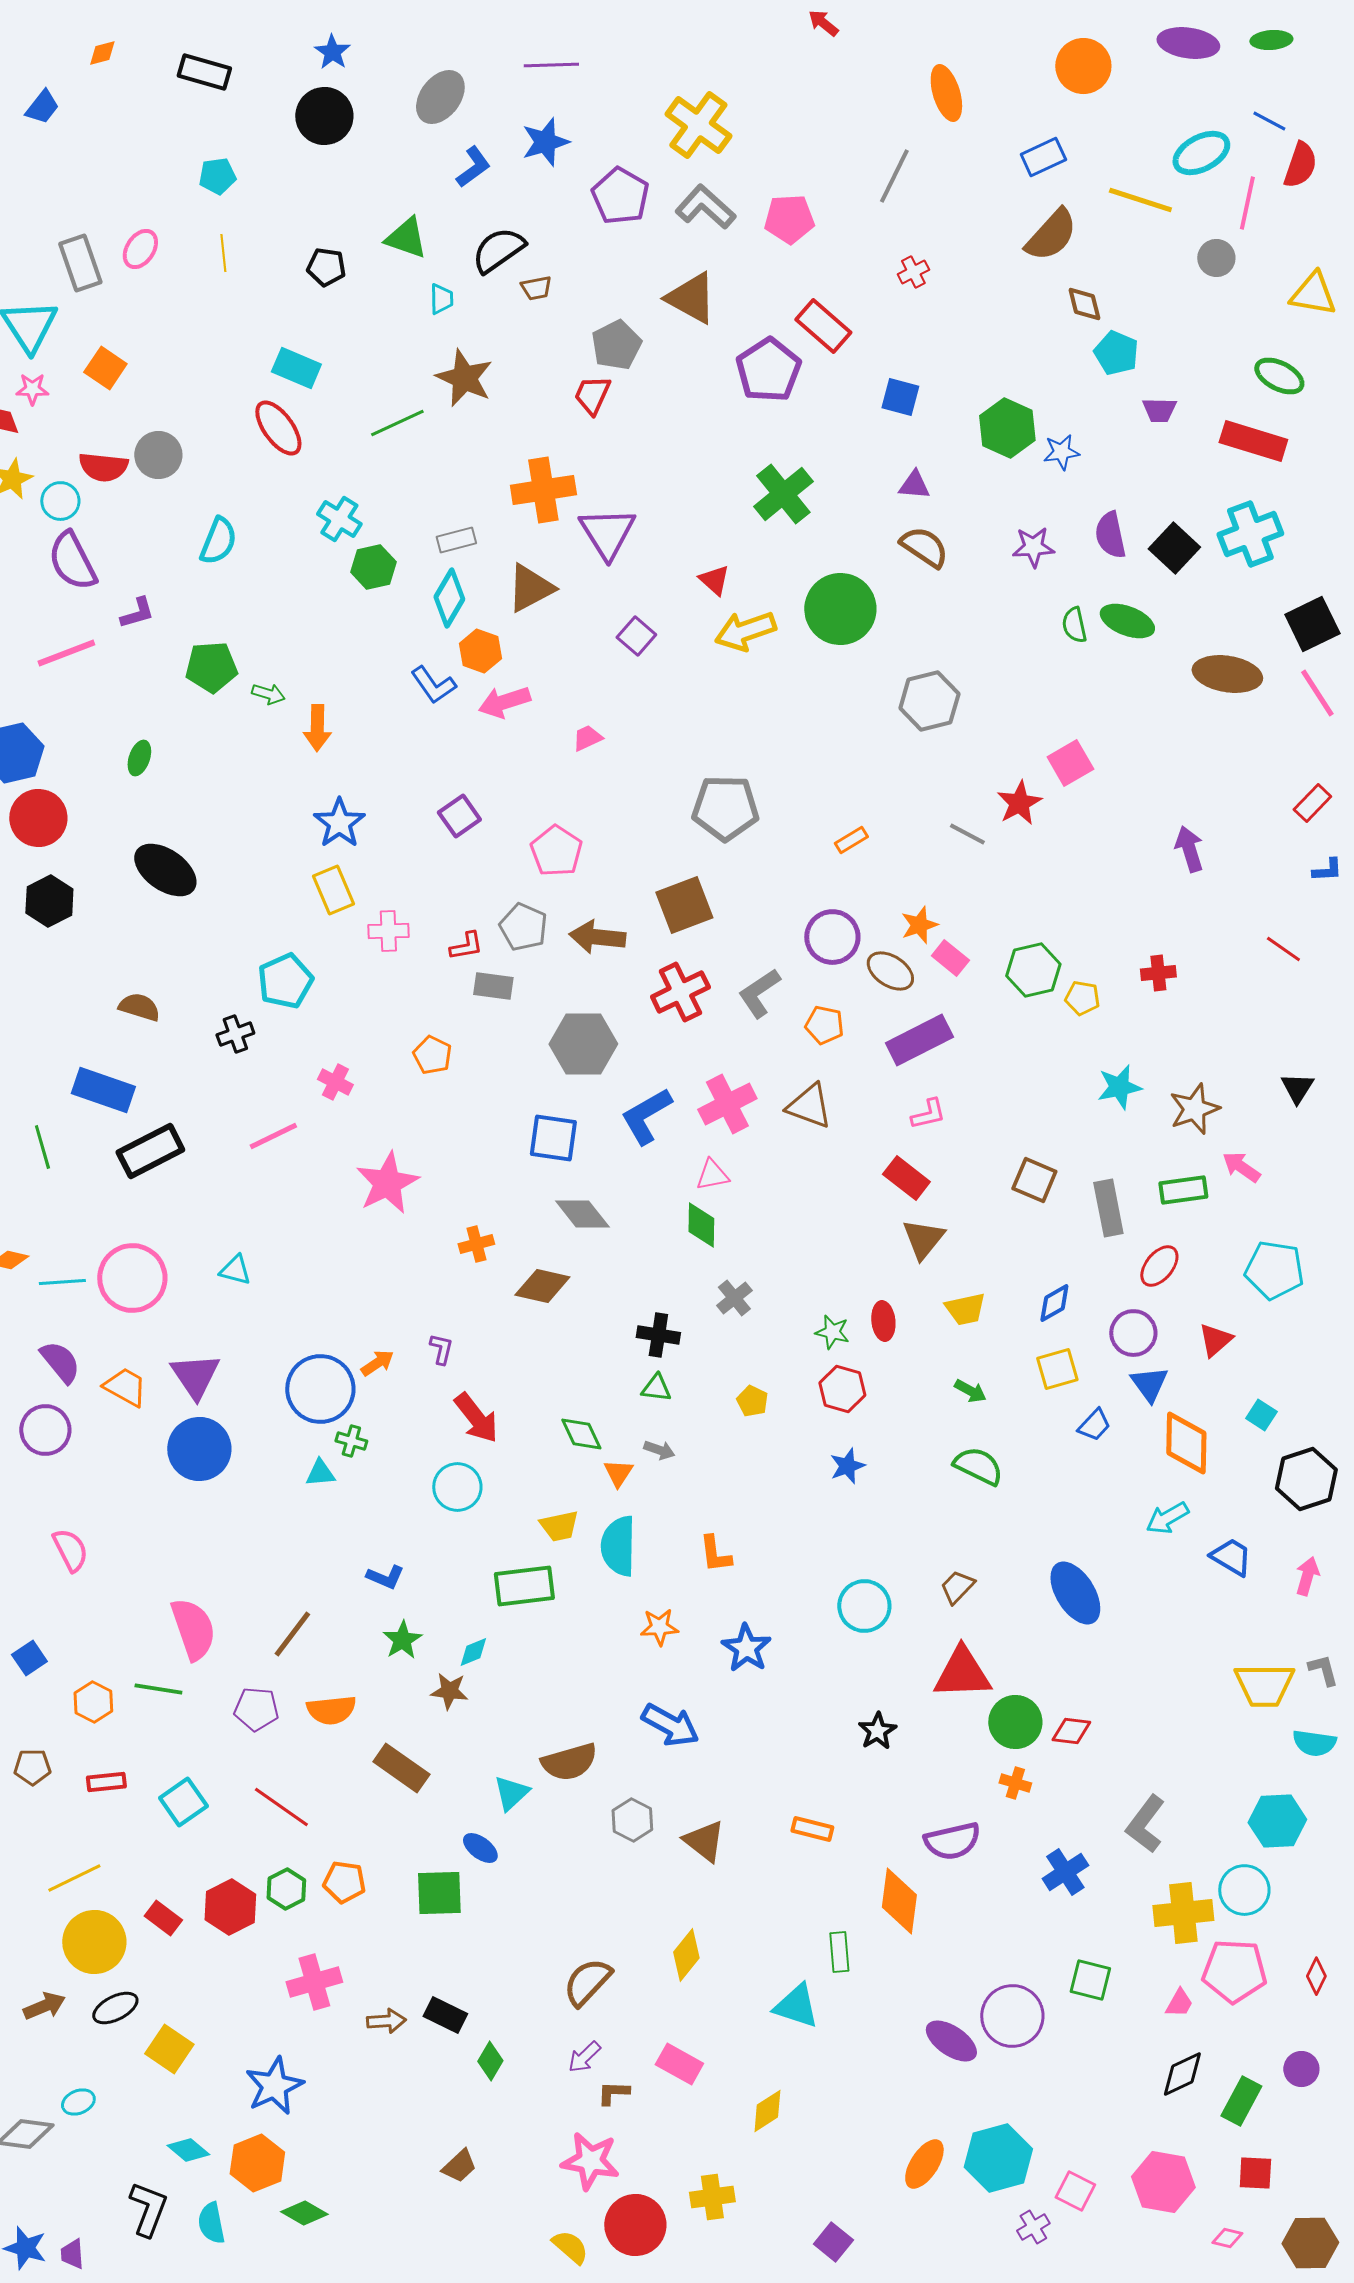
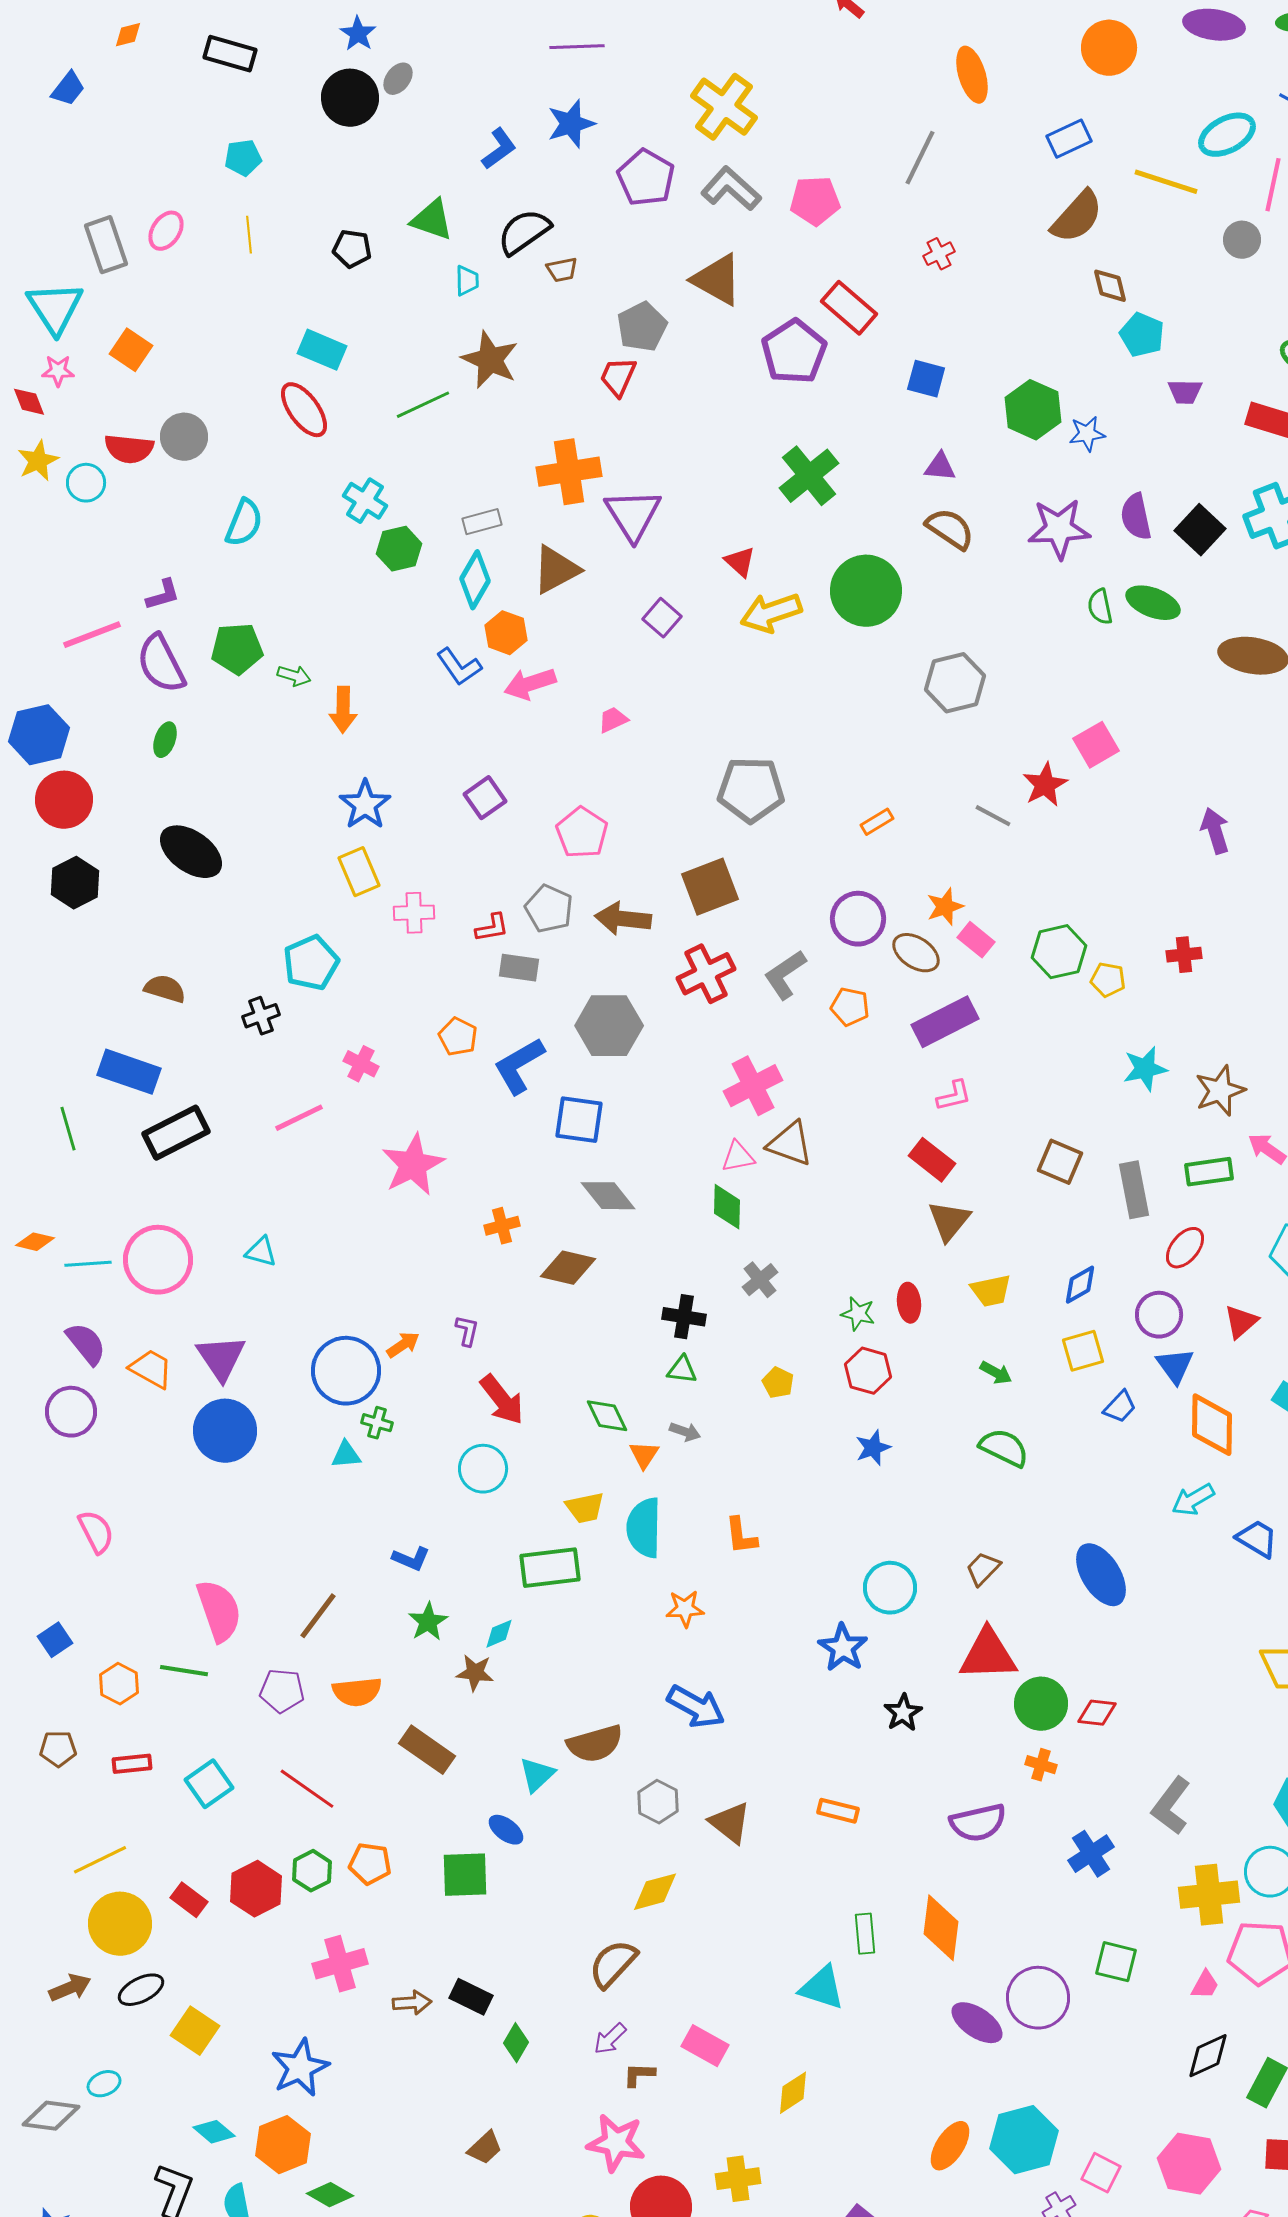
gray ellipse: (440, 97) -> (398, 79), moved, size x0.6
purple star: (1033, 547) -> (1059, 529), size x1.5
purple semicircle: (72, 561) -> (161, 664), moved
brown triangle: (809, 1106) -> (790, 1144), moved
blue L-shape: (646, 1116) -> (519, 1066), moved
blue star: (746, 1648) -> (843, 1648), moved
orange diamond: (899, 1901) -> (941, 1928), moved
yellow diamond: (686, 1955) -> (655, 1892), moved, turned 36

